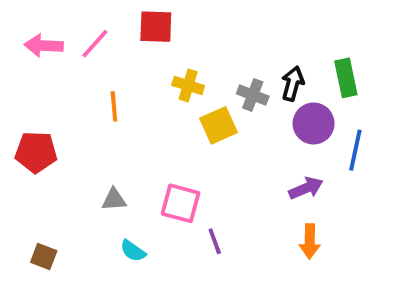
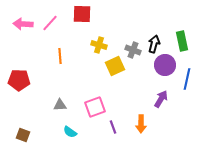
purple arrow: (306, 188) -> (161, 99), turned -36
pink square: (180, 203) -> (95, 107), turned -35
orange arrow: (310, 241) -> (141, 124), moved

